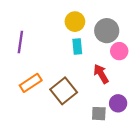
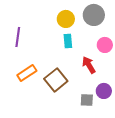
gray circle: (107, 31) -> (94, 15), moved

